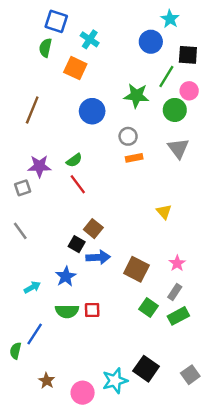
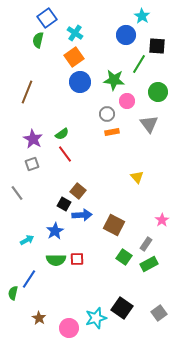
blue square: (56, 21) -> (47, 18), turned 36
orange square: (75, 68) -> (74, 57), moved, turned 30
pink circle: (189, 91) -> (127, 101), moved
green circle: (175, 110) -> (158, 92), moved
blue circle: (92, 111) -> (80, 82), moved
purple star: (39, 166) -> (33, 139), turned 30
gray square: (23, 188) -> (32, 164), moved
pink star: (177, 263) -> (162, 220), moved

